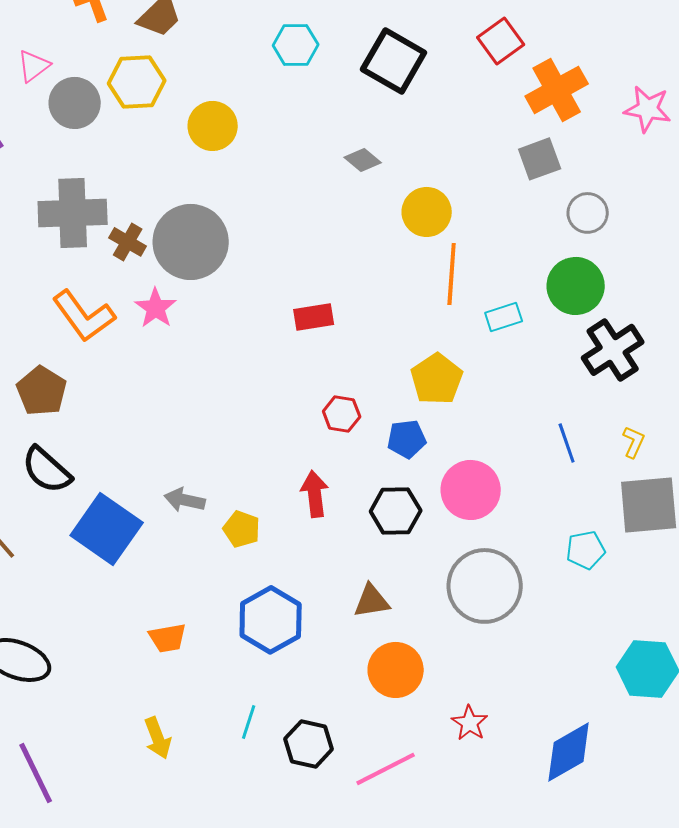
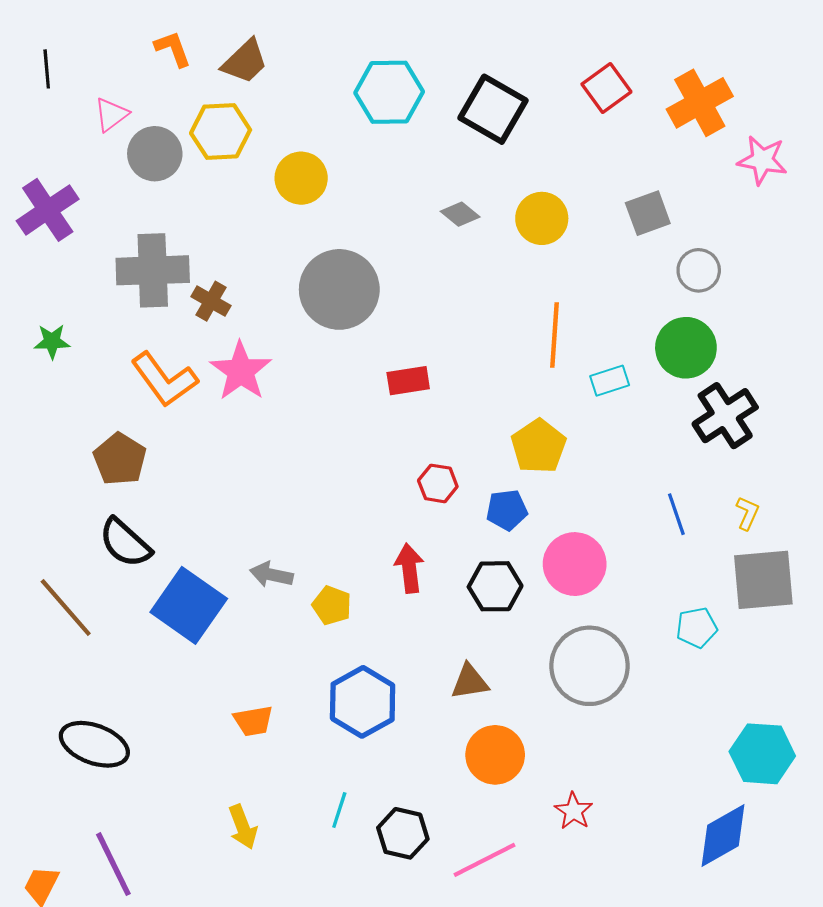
cyan hexagon: (296, 45) -> (389, 92), size x1.4
orange cross: (557, 90) -> (700, 103), moved
yellow circle: (427, 212) -> (542, 218), moved
gray circle: (191, 242) -> (339, 289), moved
pink star: (156, 308) -> (241, 371), size x1.4
blue diamond: (569, 752) -> (723, 835), moved

